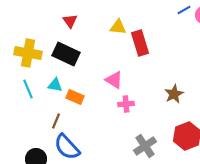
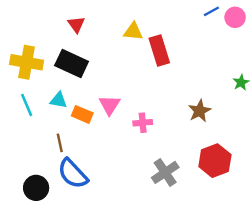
pink triangle: (114, 80) -> (109, 105), moved, turned 30
brown line: (56, 121) -> (60, 143), turned -35

